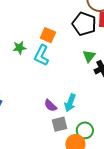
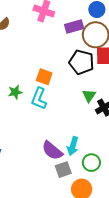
purple semicircle: (50, 105) -> (52, 151), size x1.5
green circle: (85, 130) -> (91, 163), moved

